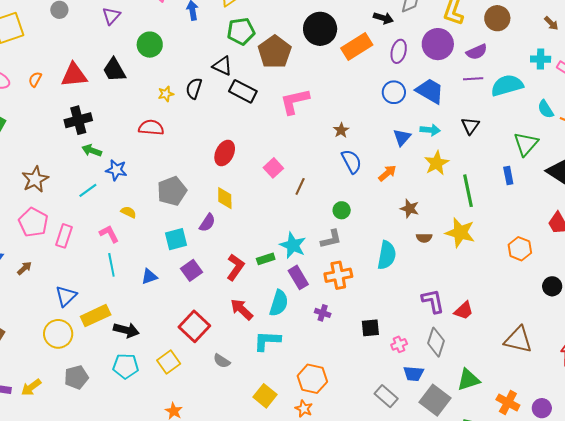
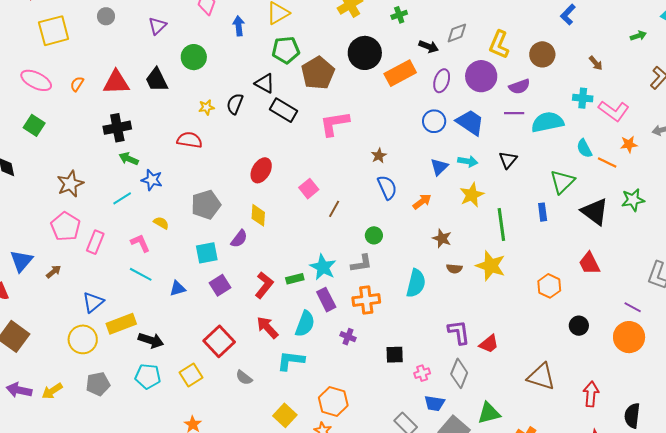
cyan line: (111, 265) -> (141, 274), turned -55

